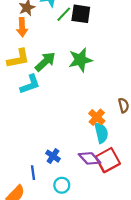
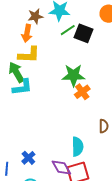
yellow L-shape: (18, 59) -> (29, 55), moved
green arrow: (45, 62) -> (16, 72), moved, turned -90
orange cross: (97, 117) -> (82, 92), moved

